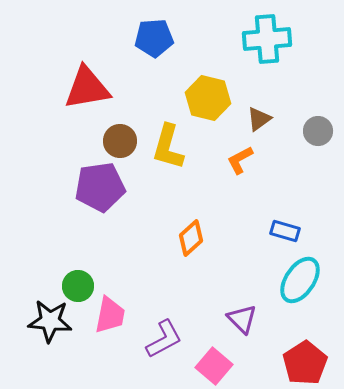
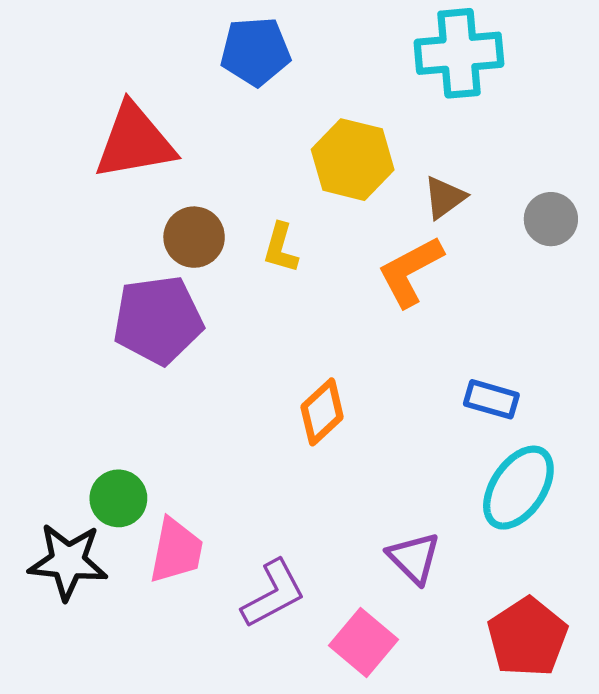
yellow L-shape: (168, 147) -> (281, 248), size x0.6
orange L-shape: (240, 160) -> (410, 271), size x1.4

